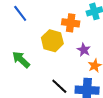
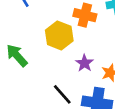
purple star: (84, 50) -> (84, 63), moved

